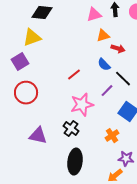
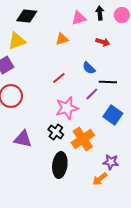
orange triangle: (103, 36) -> (62, 39), moved
red arrow: (118, 49) -> (103, 42), moved
black line: (123, 79) -> (108, 82), turned -42
orange cross: (112, 136) -> (83, 139), moved, size x1.6

